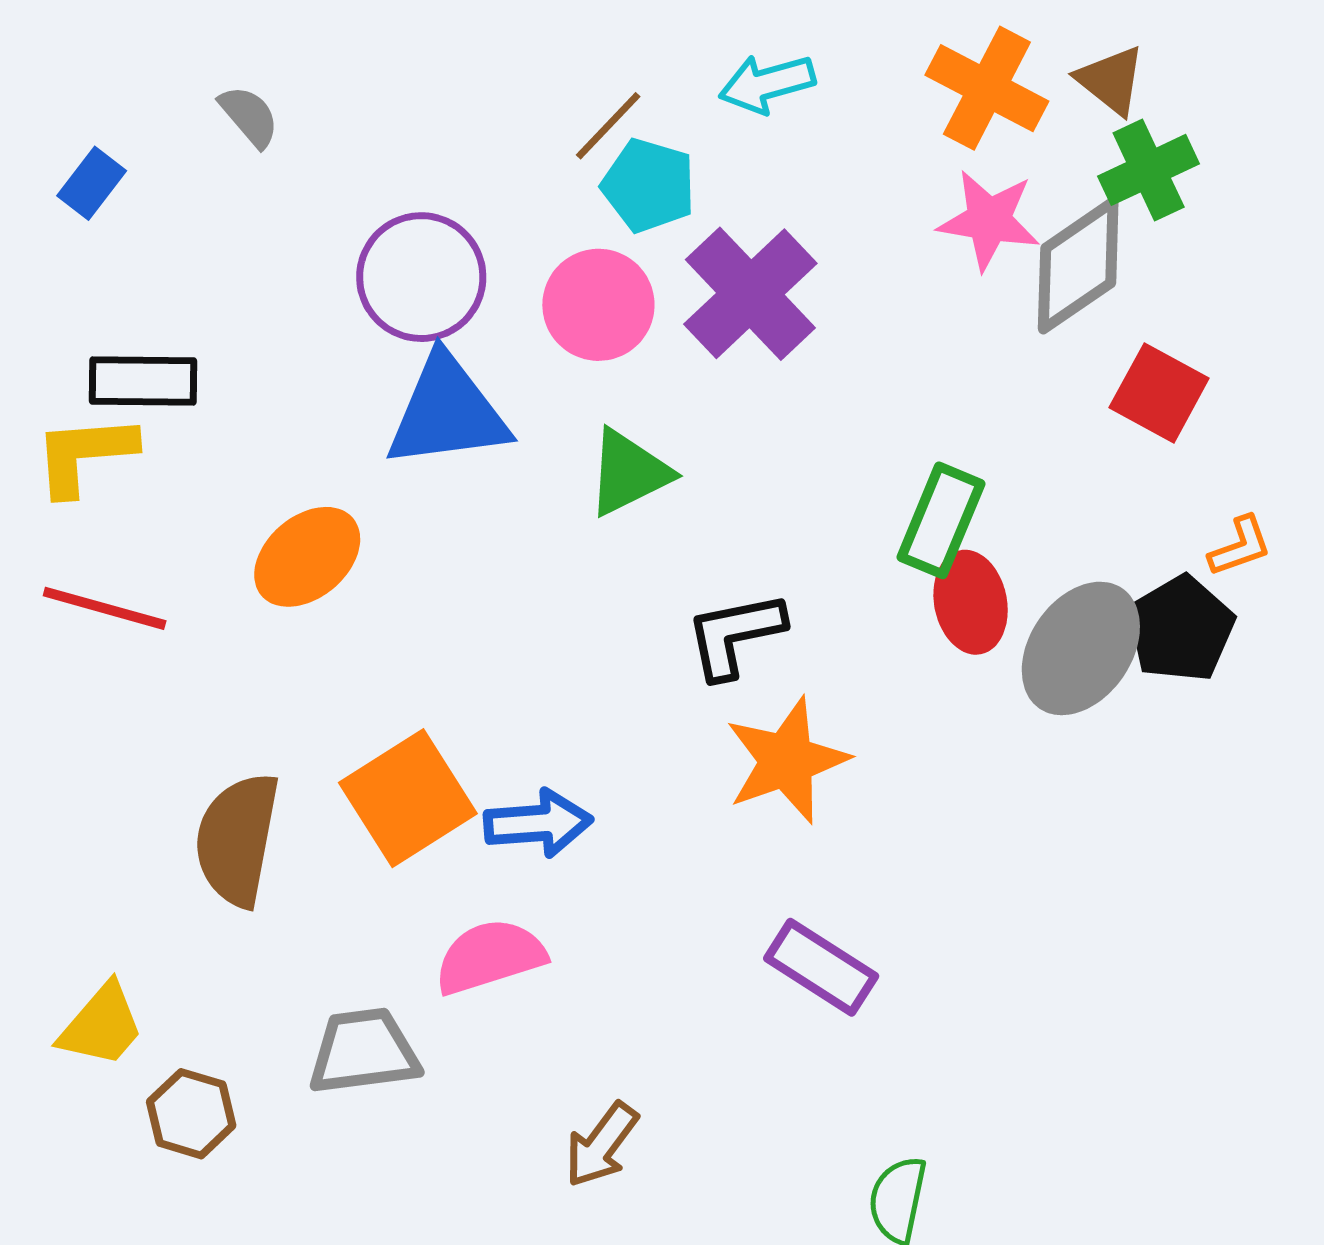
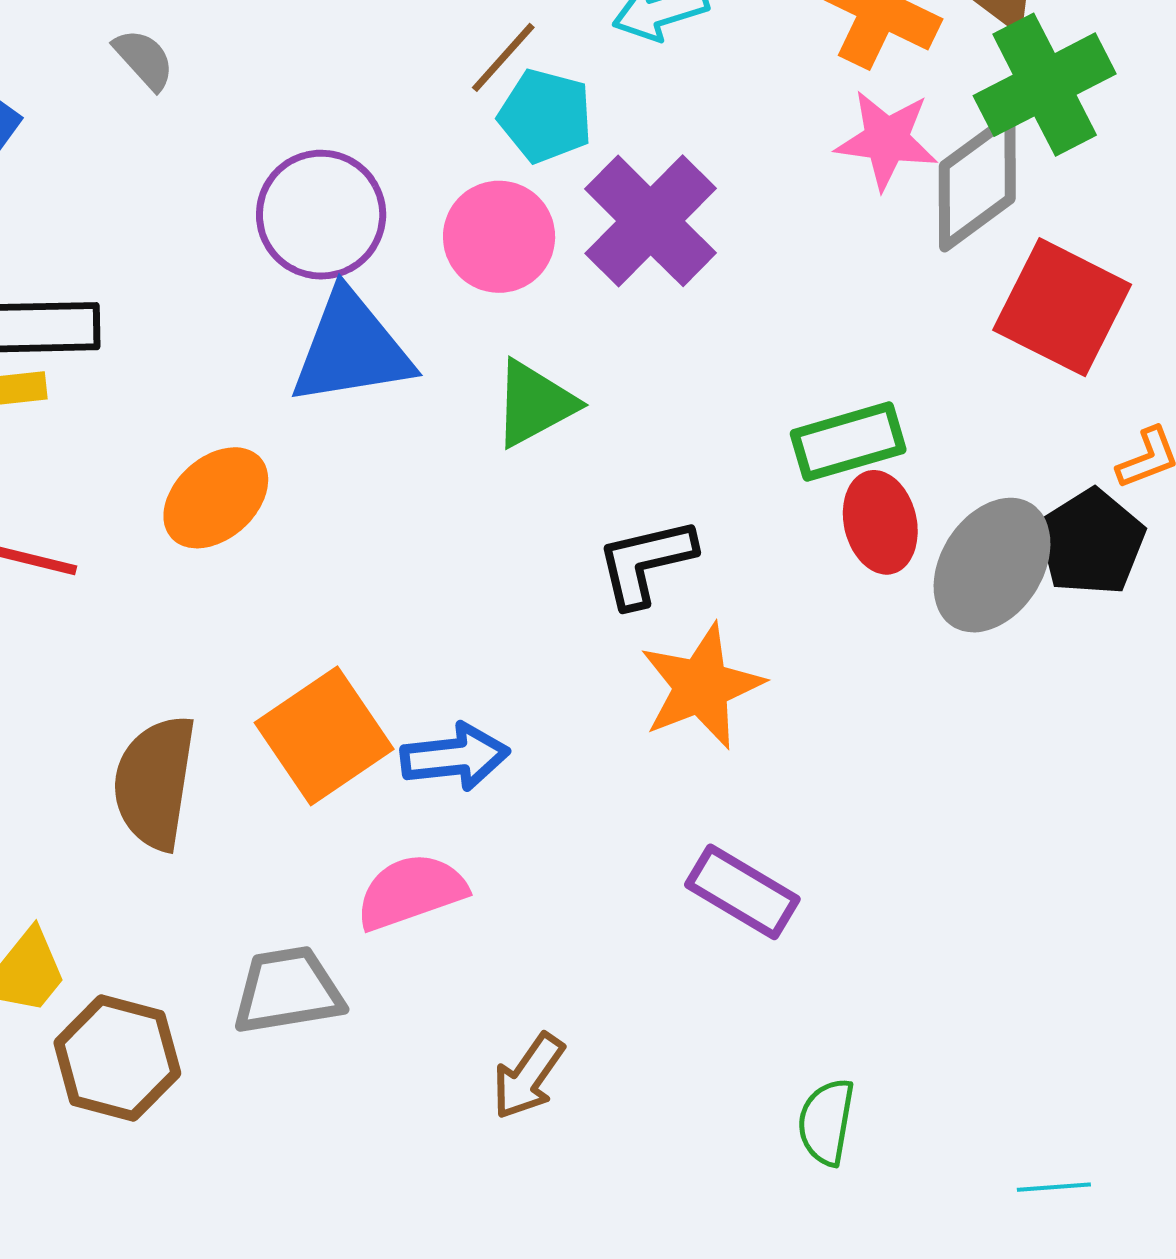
green cross: (1149, 170) -> (1045, 85), size x1.4
red square: (1159, 393) -> (1062, 307), size x1.4
green rectangle: (941, 520) -> (848, 442), turned 53
brown hexagon: (191, 1114) -> (117, 1058), size x1.4

